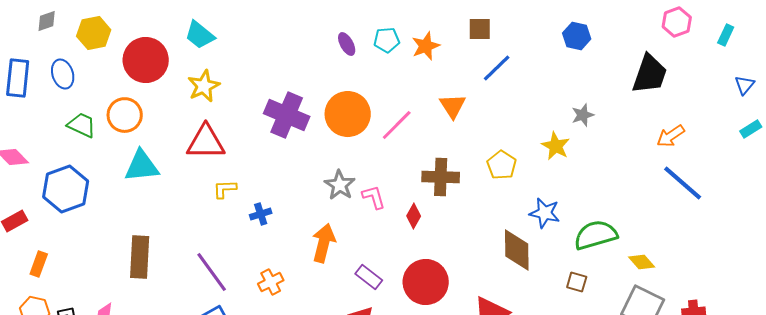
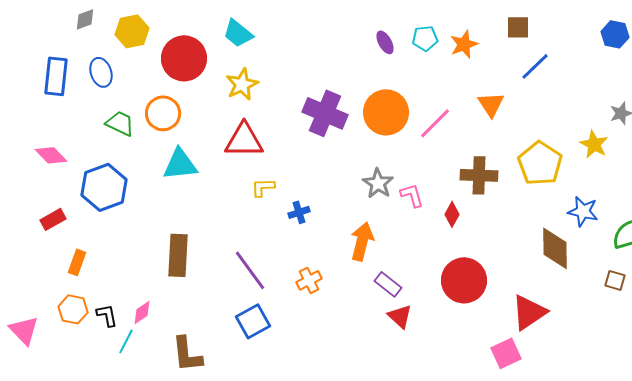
yellow pentagon: (502, 165) -> (540, 163), size x1.5
purple rectangle: (369, 277) -> (388, 284), moved

